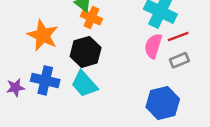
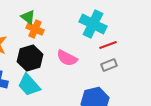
pink semicircle: (153, 46) -> (67, 58), moved, turned -80

